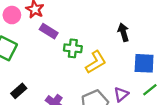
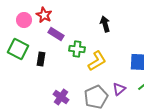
black arrow: (123, 32) -> (105, 24), moved
black rectangle: (19, 91) -> (41, 59), moved, turned -40

